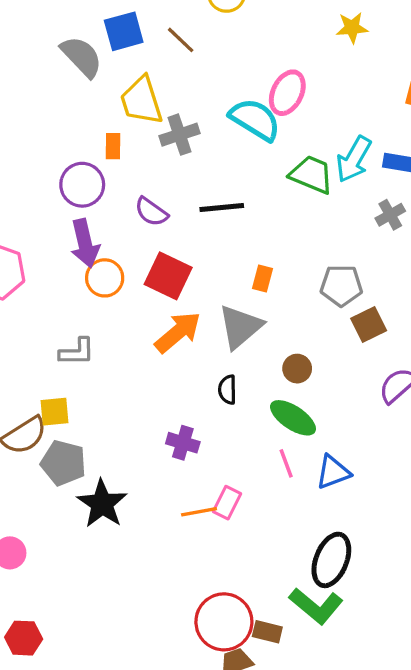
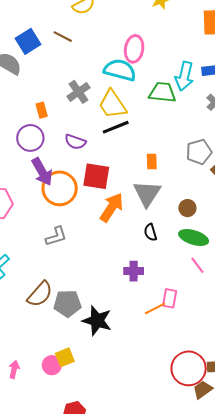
yellow trapezoid: (141, 101) -> (113, 104), moved
orange circle: (105, 278) -> (60, 188), size x1.5
yellow square: (54, 412) -> (65, 357), moved

